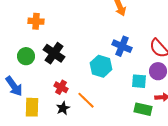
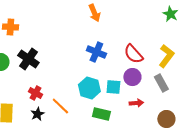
cyan hexagon: (101, 66) -> (89, 88), moved
green rectangle: (143, 109) -> (101, 114), moved

